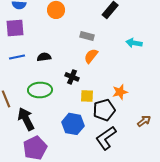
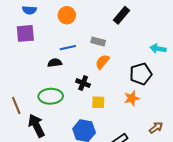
cyan arrow: (134, 43) -> (158, 49), moved
blue line: (17, 57) -> (68, 48), moved
black pentagon: (104, 110) -> (141, 74), moved

